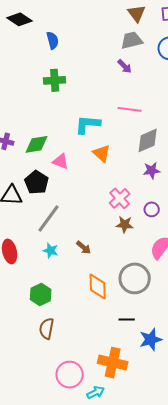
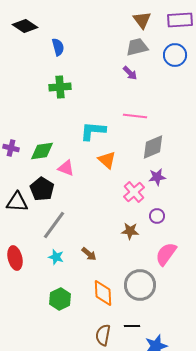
pink cross: (120, 198) -> (134, 192), moved
green hexagon: (41, 294) -> (60, 299), moved
brown semicircle: (47, 329) -> (103, 335), moved

